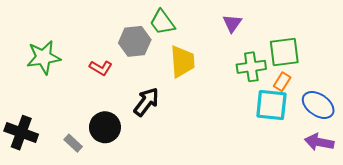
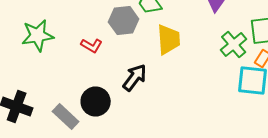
green cross: (251, 67) -> (234, 44), turned -32
gray rectangle: (73, 143) -> (66, 116), size x1.5

